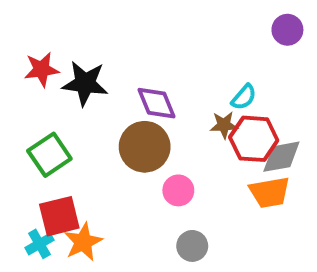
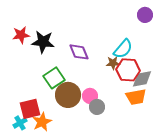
cyan semicircle: (244, 97) -> (123, 49), size x1.5
brown circle: (145, 147) -> (68, 95), moved
green square: (49, 155) -> (54, 78), moved
gray circle: (192, 246) -> (97, 107), moved

